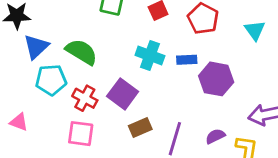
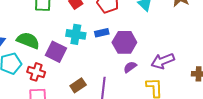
purple square: (123, 94) -> (56, 52), moved
purple semicircle: (215, 136) -> (130, 67), moved

